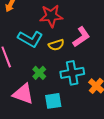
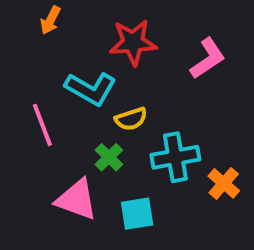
pink L-shape: (81, 37) -> (208, 58), moved
yellow semicircle: (56, 45) -> (131, 119), moved

